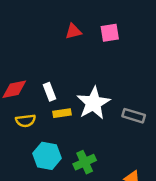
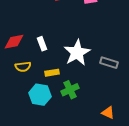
yellow rectangle: (62, 113) -> (52, 73), moved
green cross: (85, 162) -> (70, 90), moved

